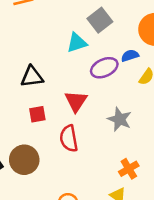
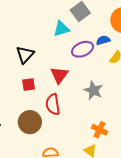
black triangle: (32, 77) -> (25, 55), turned -42
brown circle: (24, 160) -> (30, 122), moved
orange cross: (129, 169) -> (100, 130), turned -35

